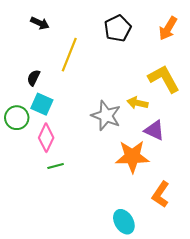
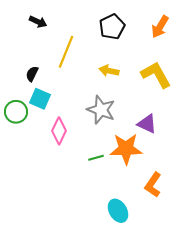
yellow arrow: (138, 103) -> (109, 71), moved
pink diamond: (46, 138) -> (59, 131), moved
green line: (56, 166) -> (96, 158), moved

